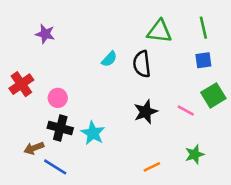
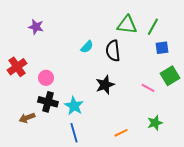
green line: (203, 28) -> (153, 27), moved, turned 42
black star: (146, 112) -> (105, 85), moved
blue line: (55, 167) -> (74, 133), moved, turned 42

